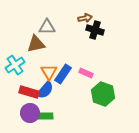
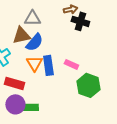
blue rectangle: (63, 74) -> (48, 65), turned -42
blue semicircle: (45, 90) -> (34, 42), moved

